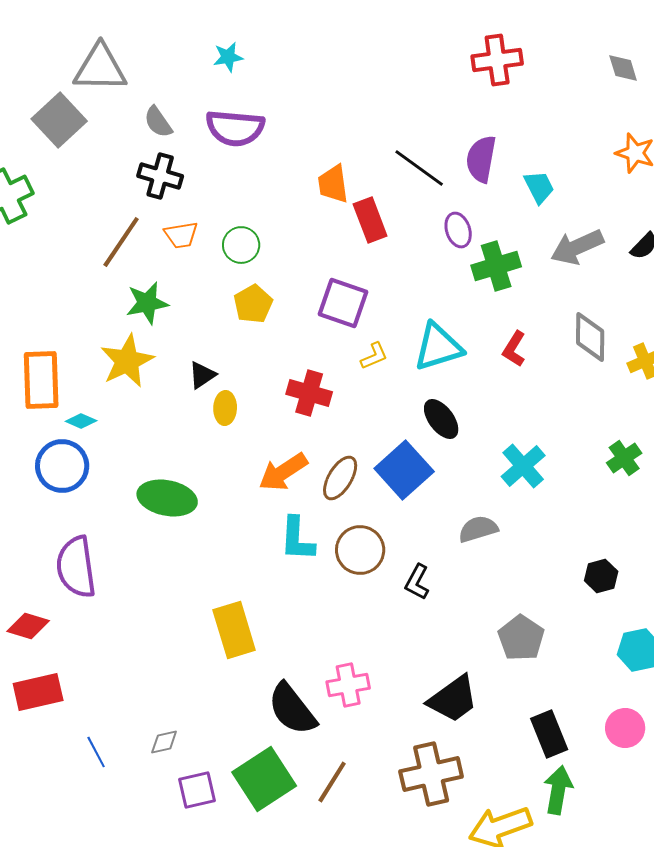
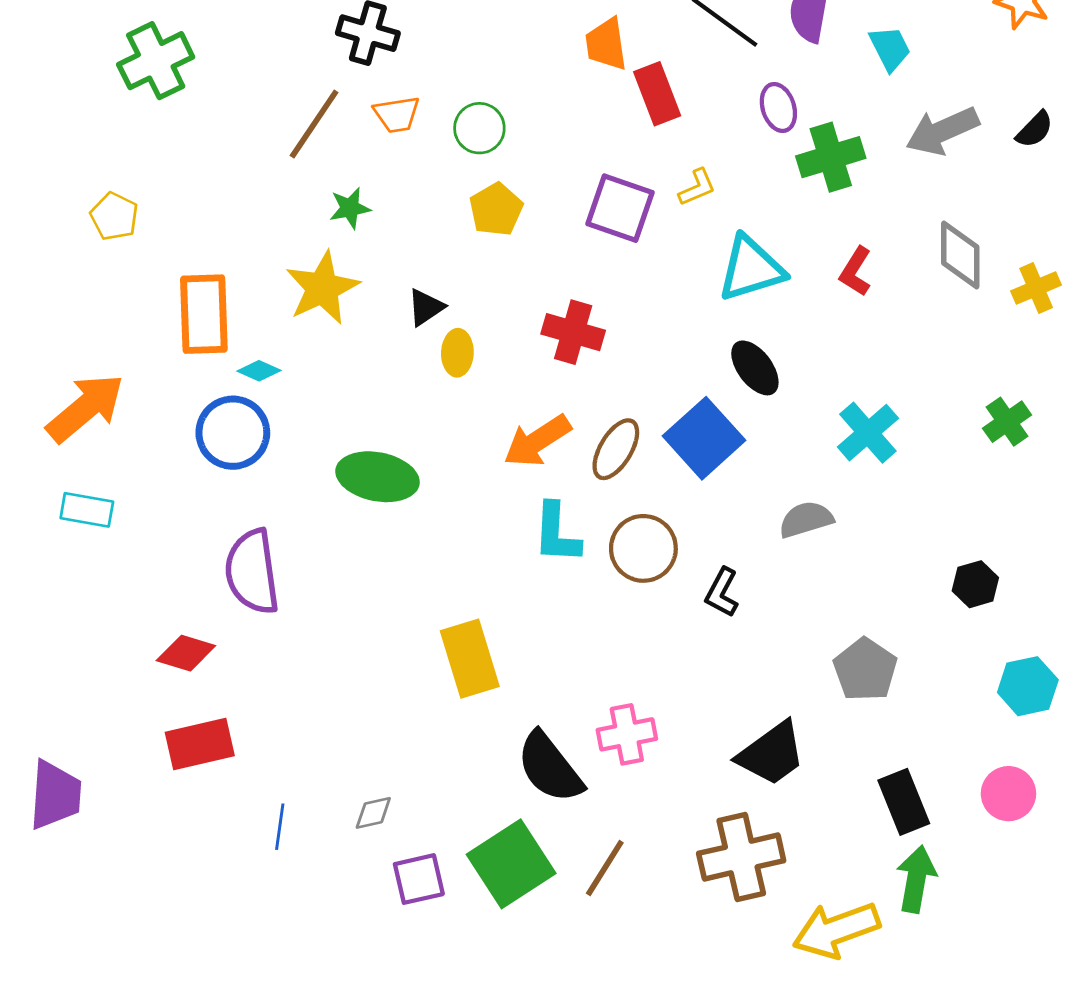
green star: (147, 303) -> (350, 208), size x0.7
yellow L-shape: (374, 356) -> (697, 187), moved
blue line: (96, 752) -> (280, 827), turned 36

